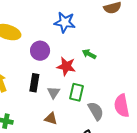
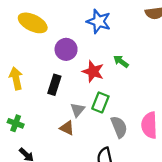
gray triangle: (54, 92) -> (77, 110), moved

